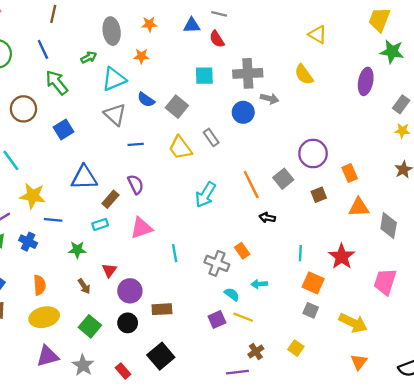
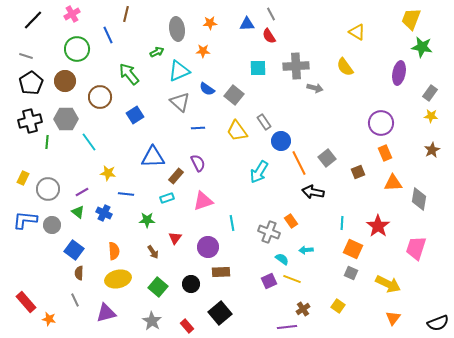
gray line: (219, 14) -> (271, 14), turned 48
blue line: (43, 49) -> (108, 35), moved
blue circle: (243, 112) -> (281, 141), moved
purple circle: (313, 154) -> (381, 123), moved
yellow star: (33, 196) -> (108, 173), size x0.7
black arrow: (267, 218) -> (313, 192), size x1.5
purple circle: (130, 291) -> (208, 247), moved
purple triangle: (48, 356) -> (106, 313), moved

